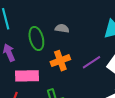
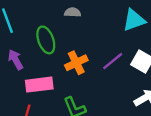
gray semicircle: (62, 28) -> (73, 12), moved

